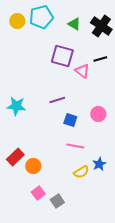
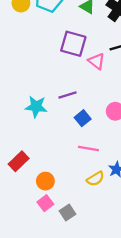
cyan star: (16, 106) -> (36, 107), moved
blue square: (70, 120) -> (83, 118), turned 32
orange circle: (33, 166) -> (45, 181), moved

